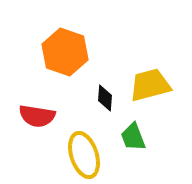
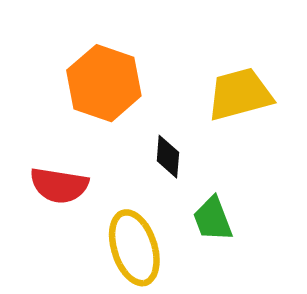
yellow trapezoid: (150, 85) -> (240, 94), moved

